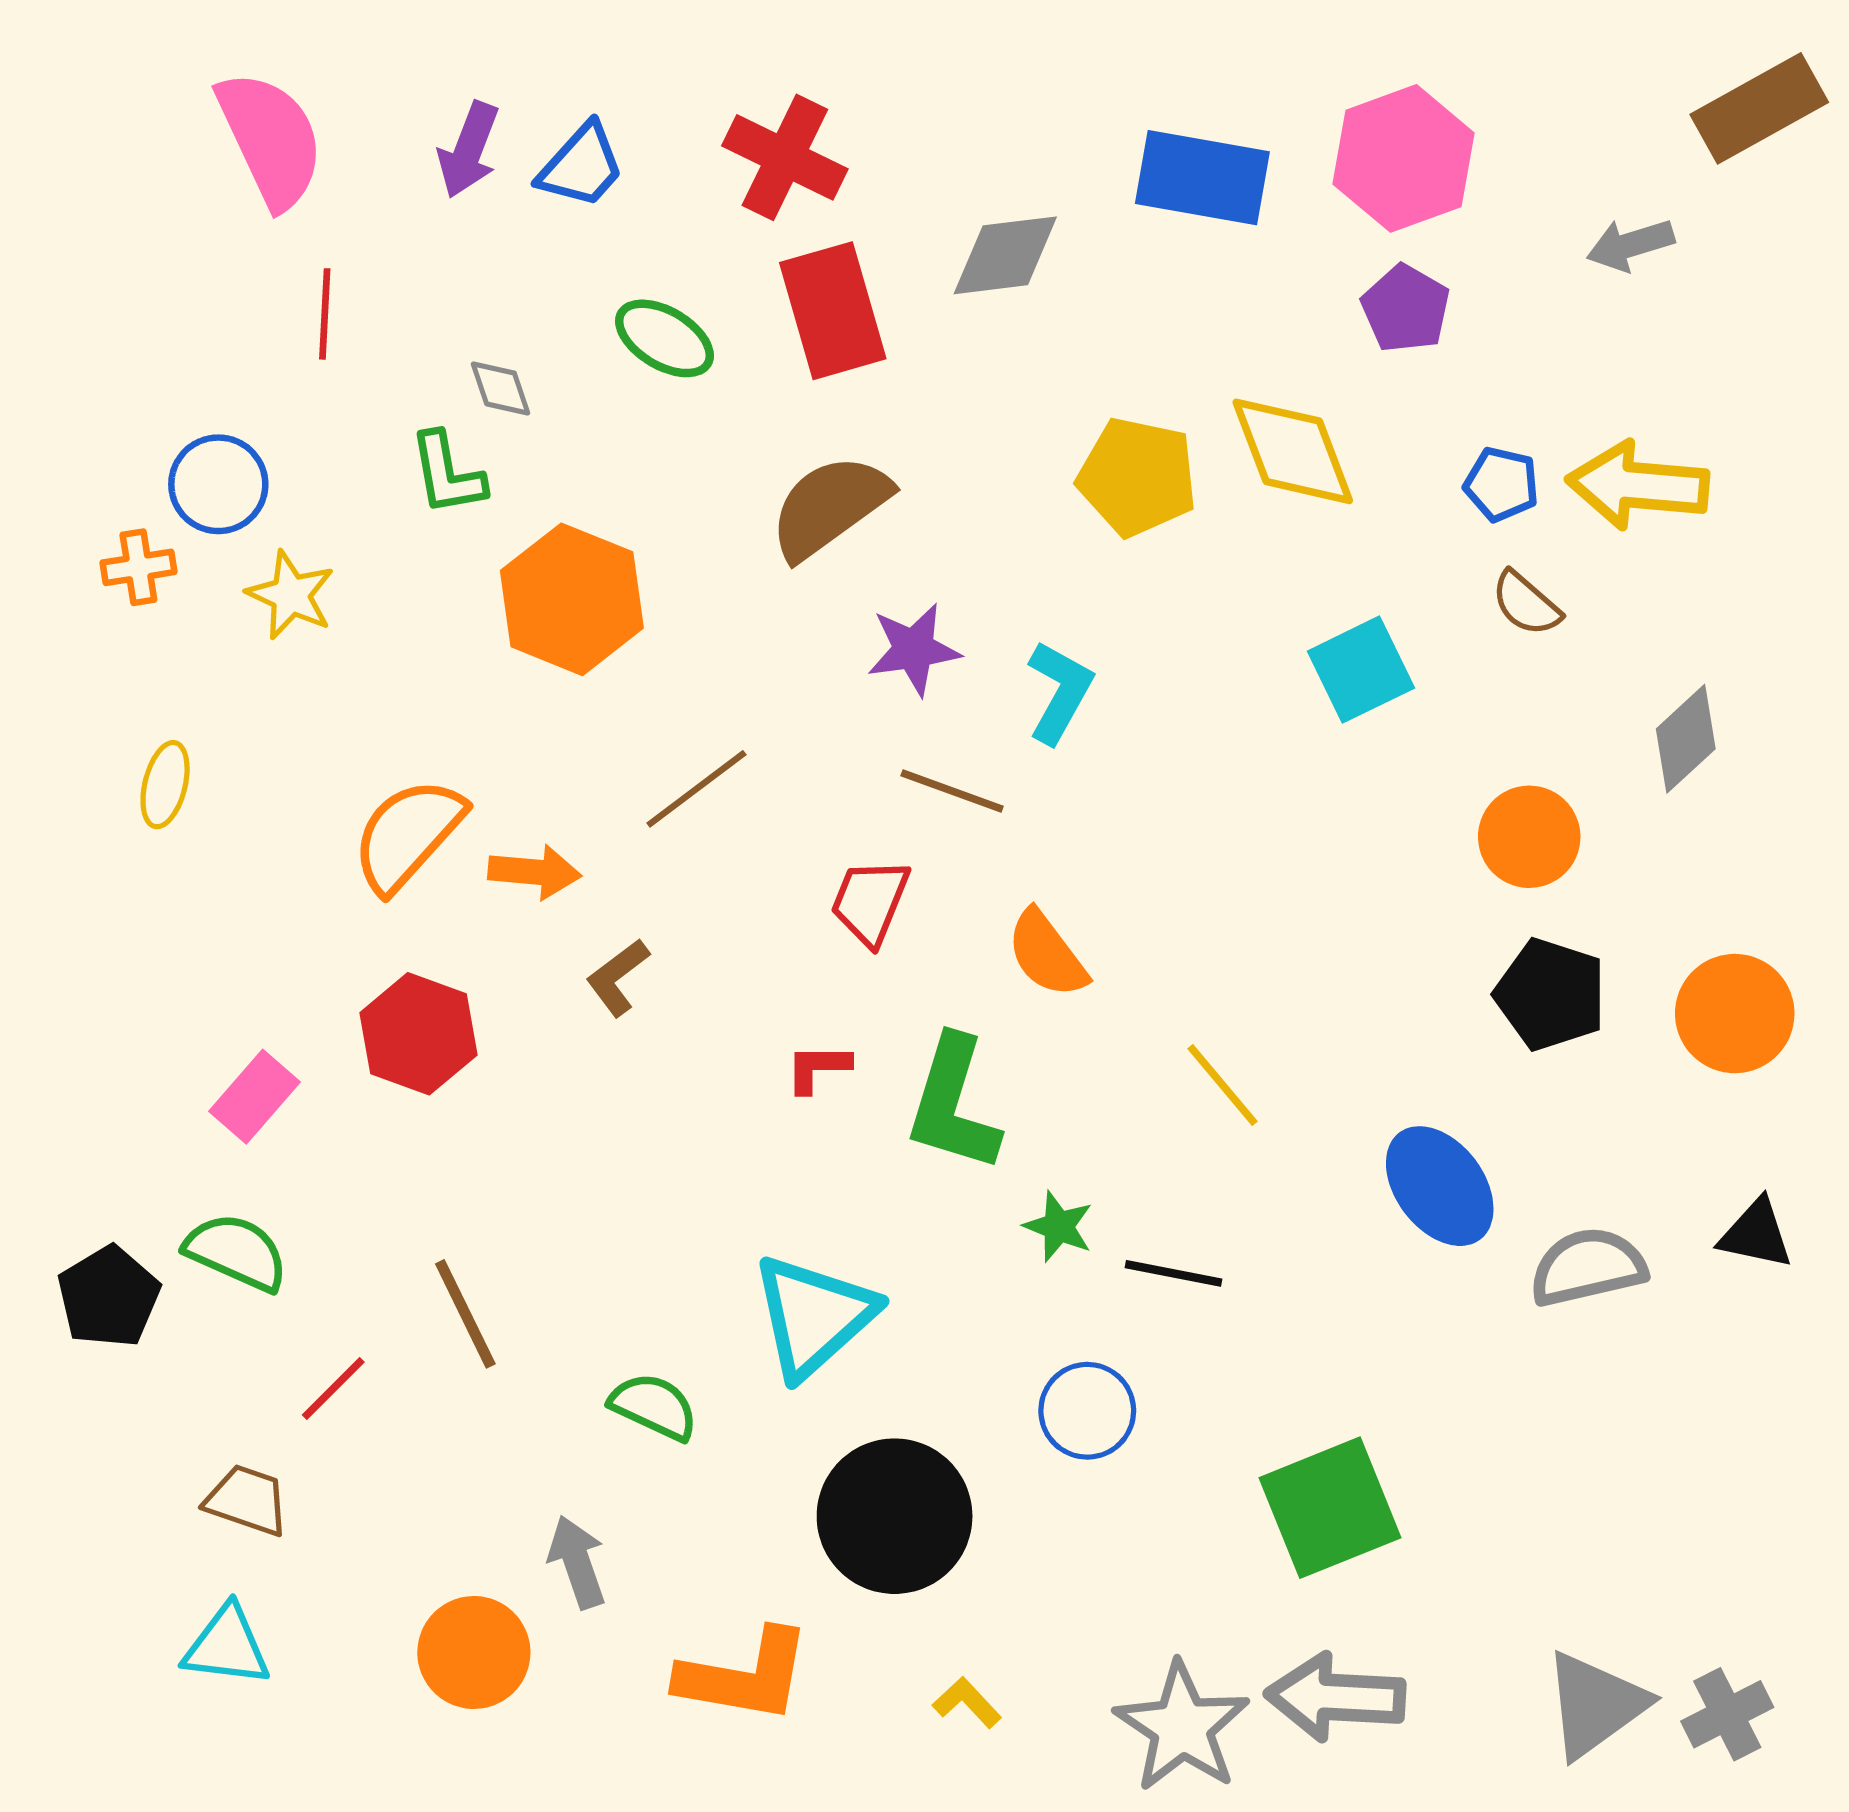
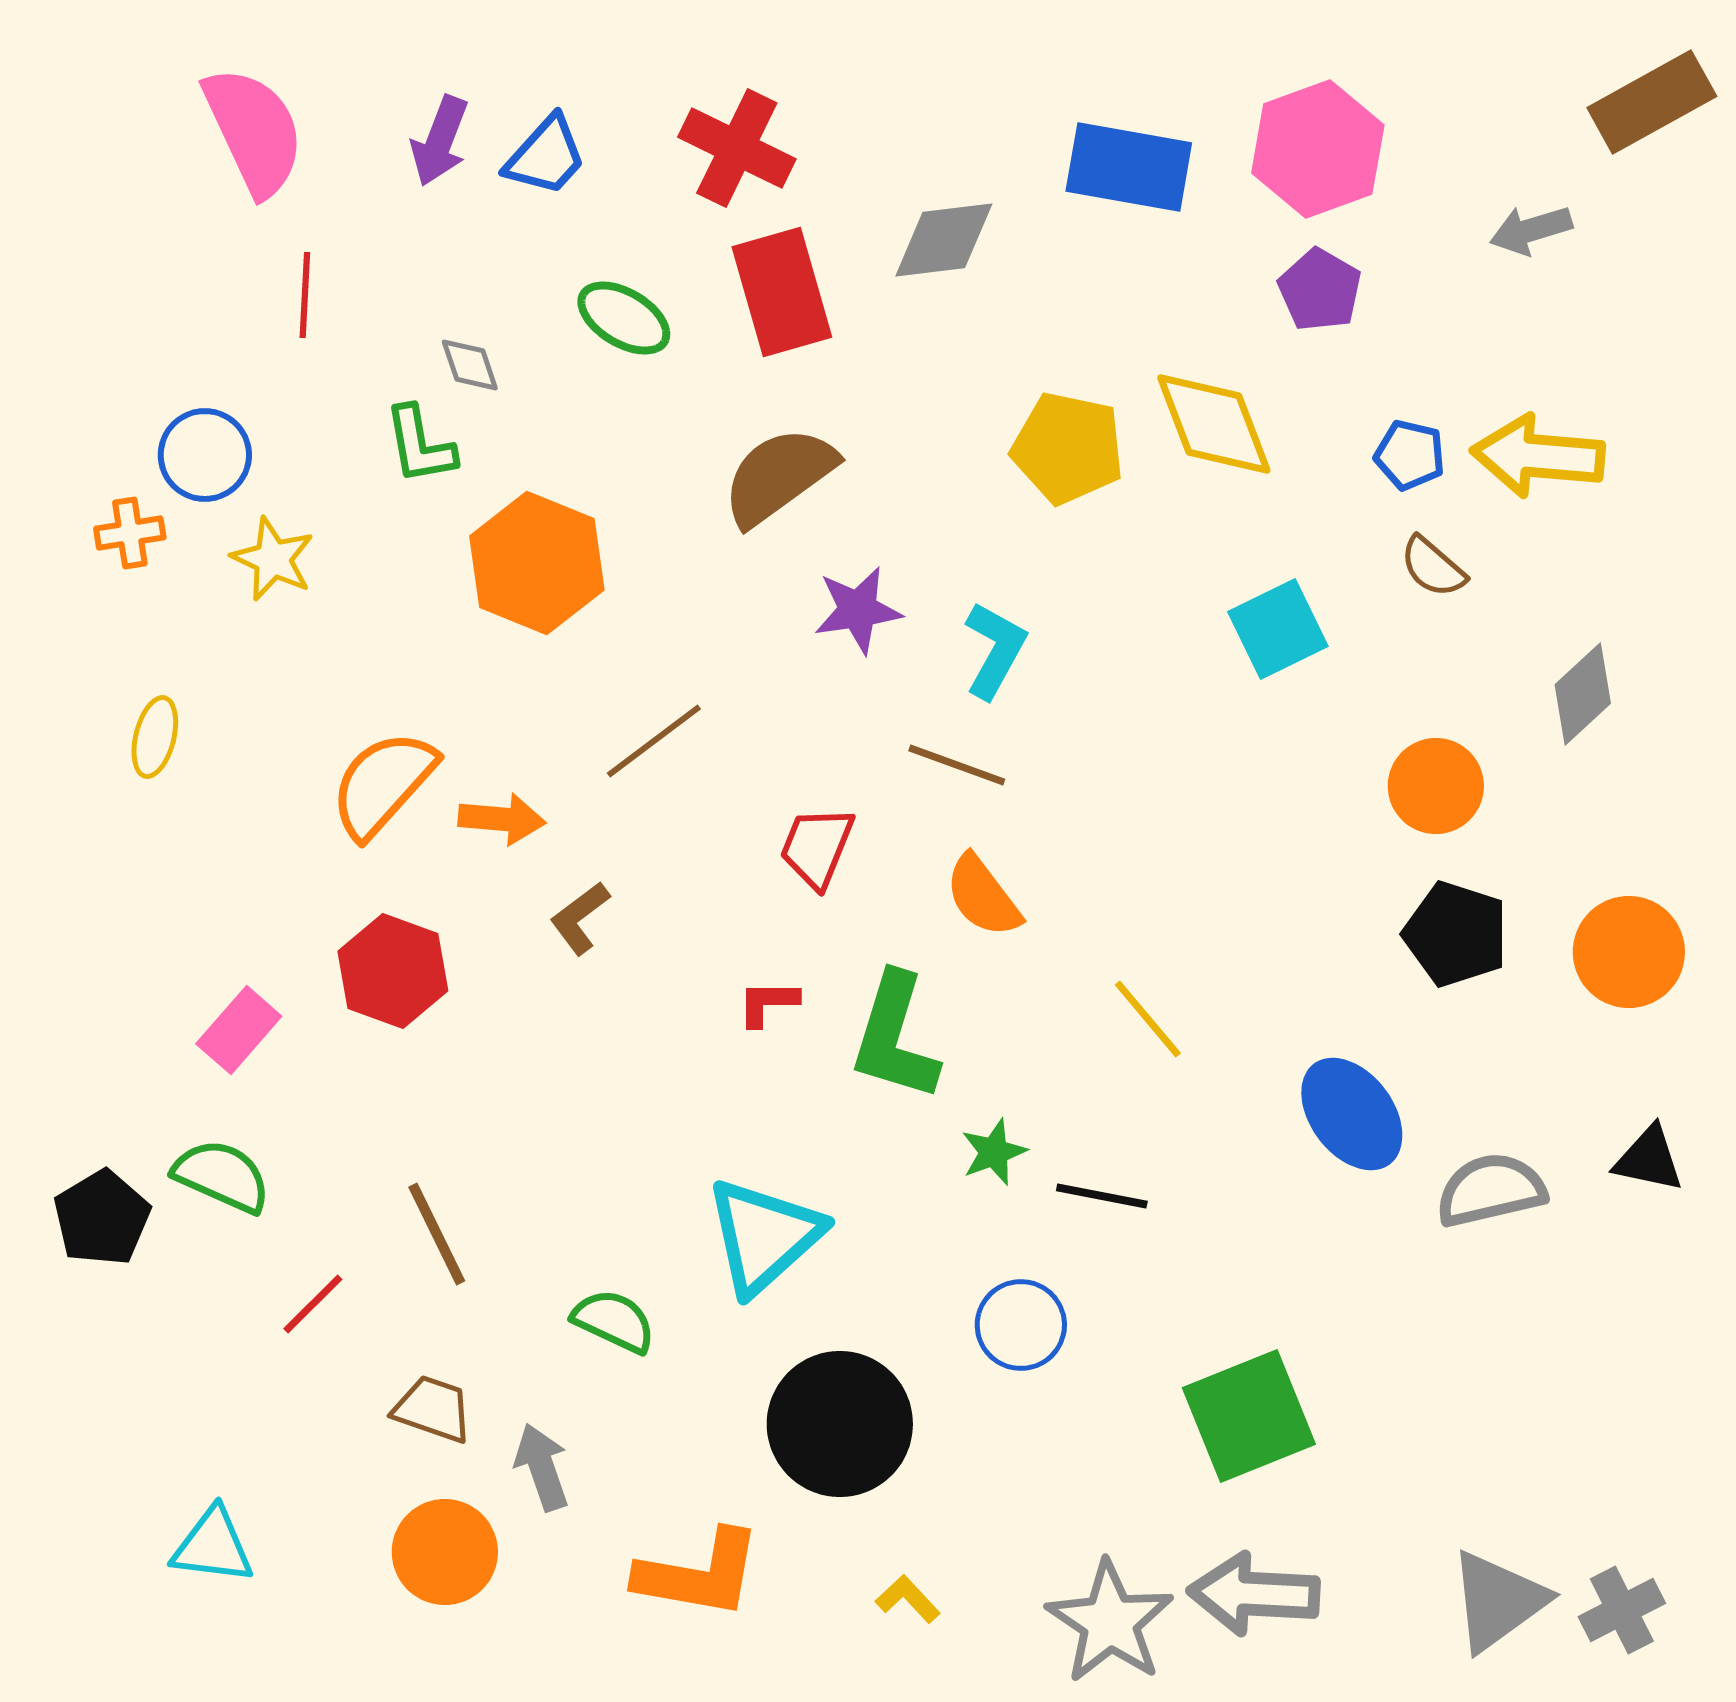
brown line: (952, 791) -> (957, 765), moved
green star: (1059, 1227) -> (994, 1152), turned 30
brown trapezoid: (247, 1500) -> (433, 1409), moved

